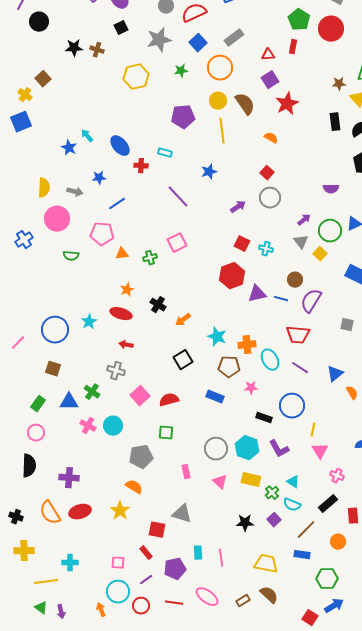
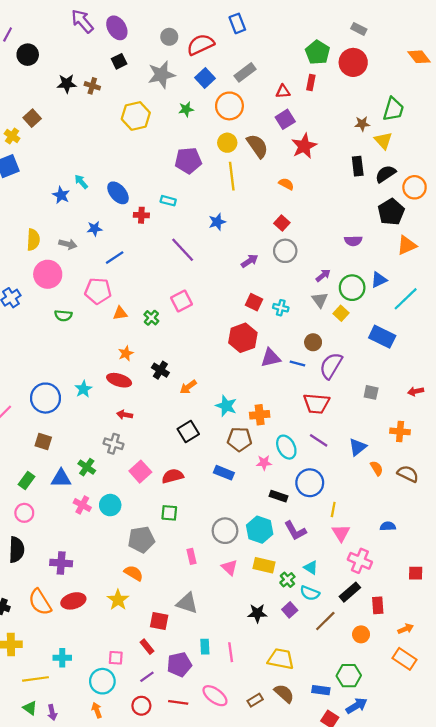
green cross: (150, 258) -> (151, 318), turned -32
cyan ellipse: (270, 360) -> (286, 447), moved
pink cross: (337, 476) -> (360, 561), size x1.5
blue rectangle: (302, 555) -> (321, 690), moved
cyan circle: (118, 592) -> (102, 681), moved

